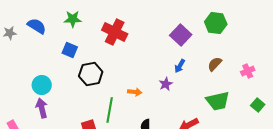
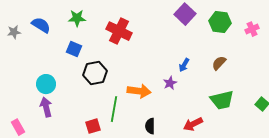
purple square: (181, 35) -> (185, 14), moved
pink cross: (248, 71) -> (252, 29), moved
orange arrow: (135, 92) -> (139, 91), size x1.6

